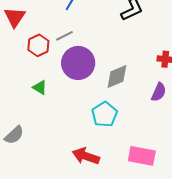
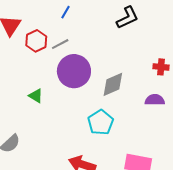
red hexagon: (38, 45) -> (36, 41), moved
purple semicircle: (159, 92) -> (155, 100), turned -114

